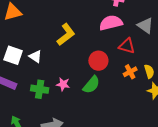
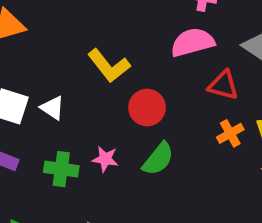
yellow L-shape: (66, 35) -> (109, 66), turned 90
red circle: (98, 61) -> (147, 108), moved

